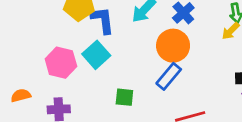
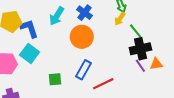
blue rectangle: (169, 76) -> (83, 70), moved

